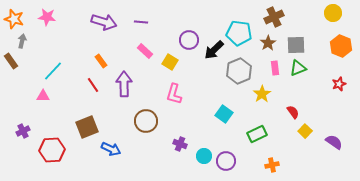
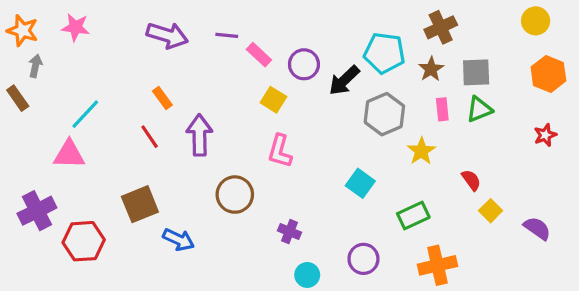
pink rectangle: (145, 51) -> (259, 55), moved
pink triangle: (43, 96) -> (69, 154), size x1.5
purple cross: (23, 131) -> (37, 211), size x1.6
cyan circle: (204, 156) -> (307, 275), moved
orange cross: (272, 165) -> (437, 265), size x1.6

